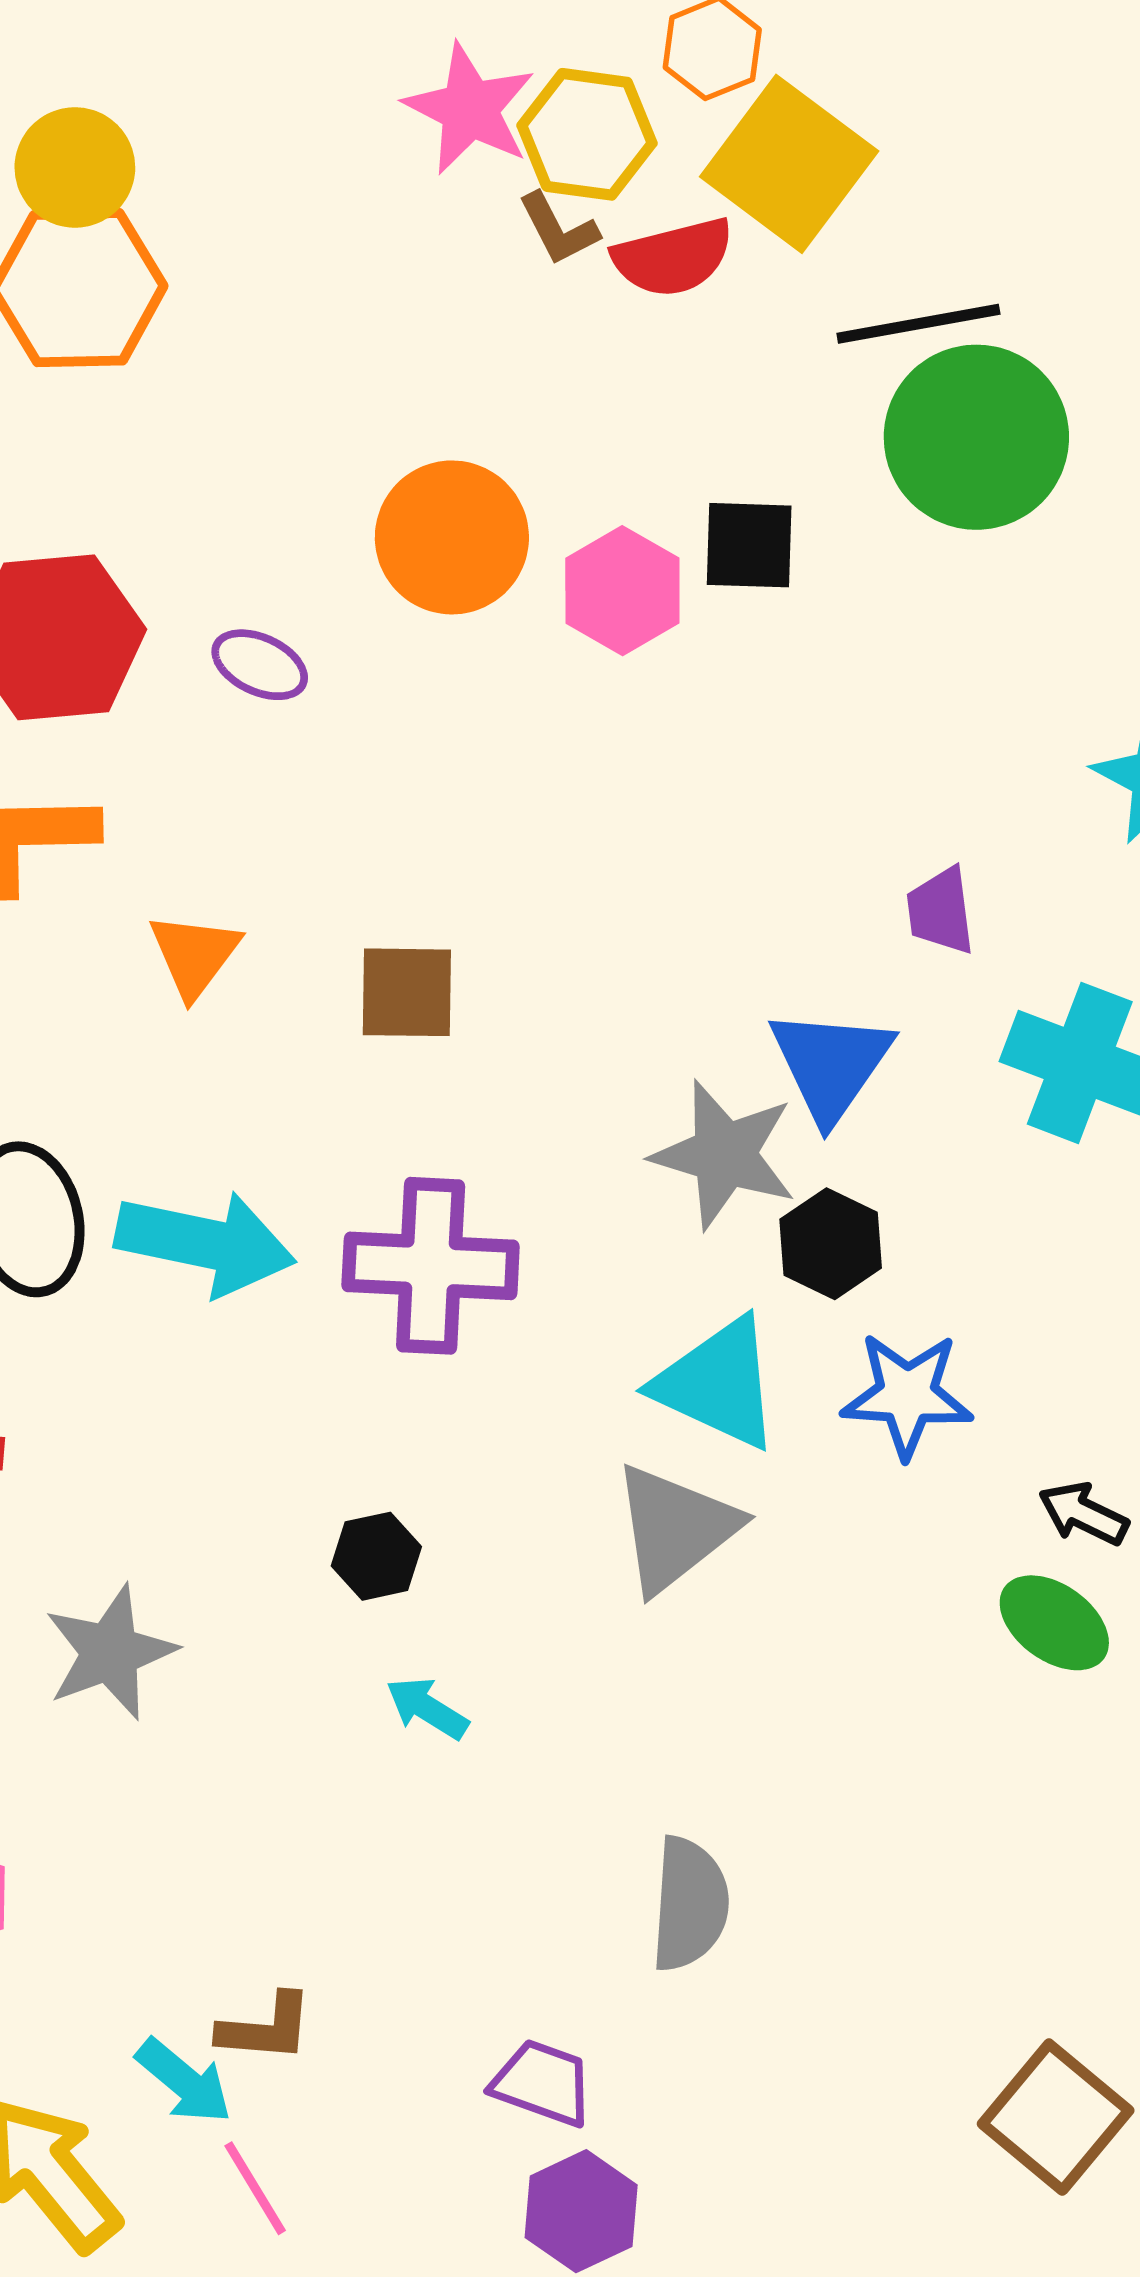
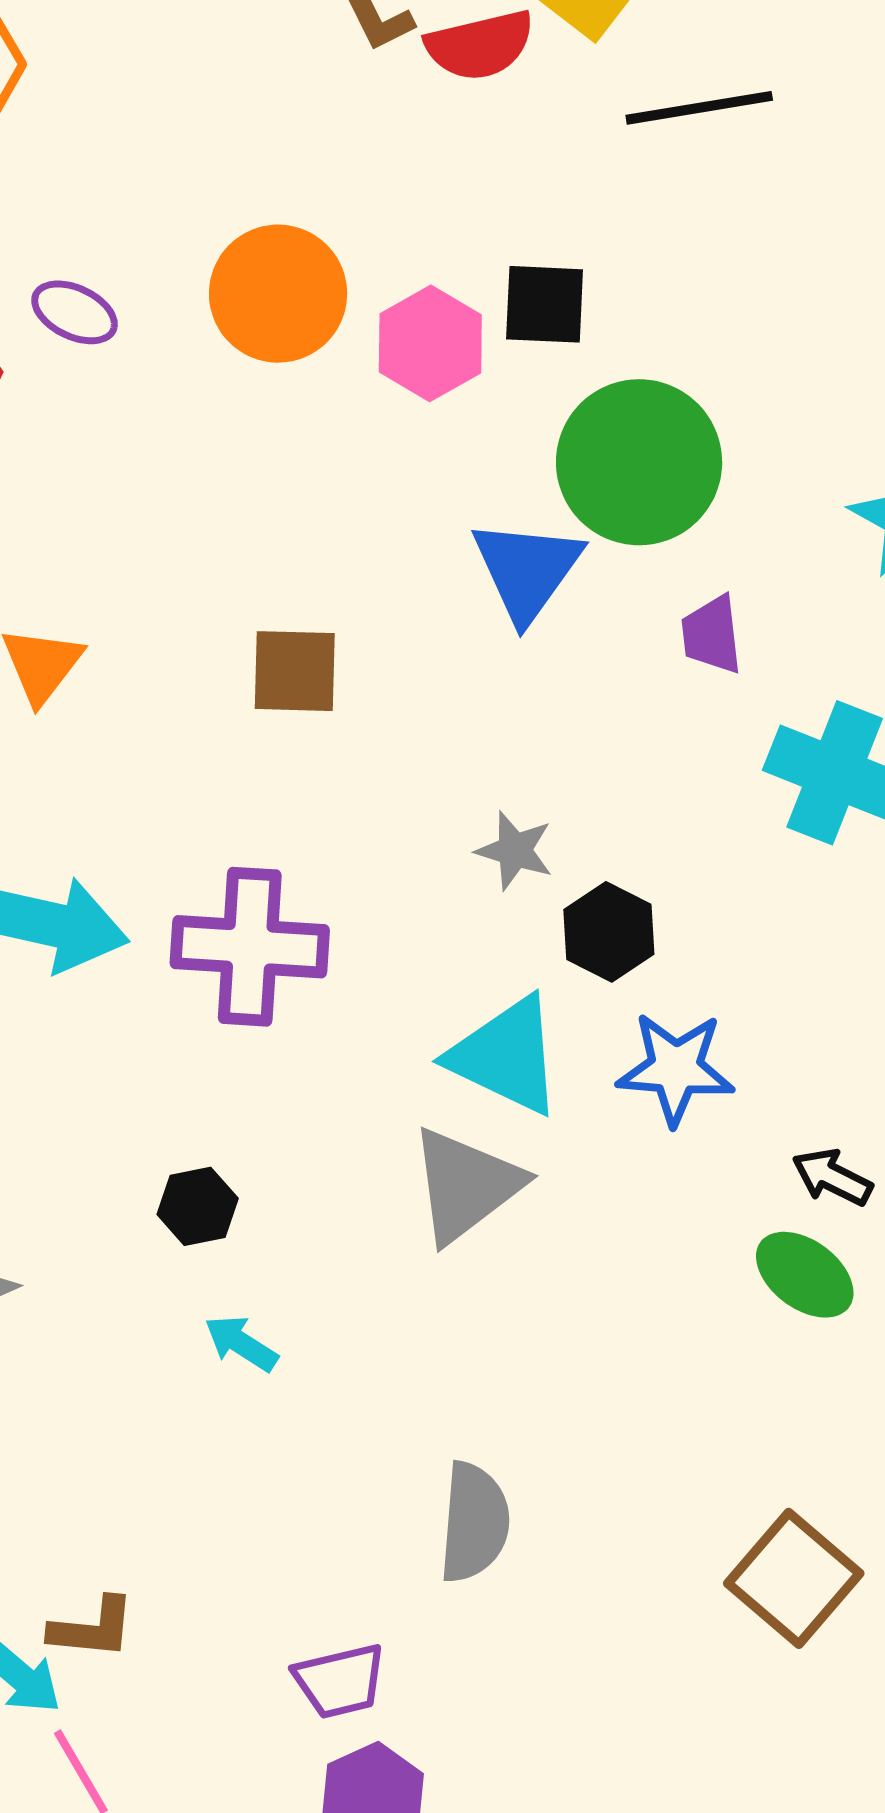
green circle: (976, 437) -> (639, 462), moved
purple ellipse: (260, 665) -> (75, 312), moved
brown square: (407, 992) -> (295, 671), moved
blue triangle: (831, 1064) -> (527, 570), moved
gray star: (724, 1155) -> (515, 850), size x0.6
purple trapezoid: (543, 2083) -> (340, 1681), turned 146
brown square: (1056, 2117) -> (794, 1578), moved

